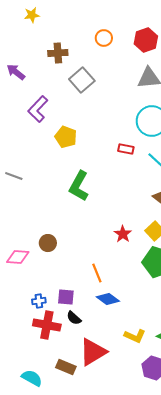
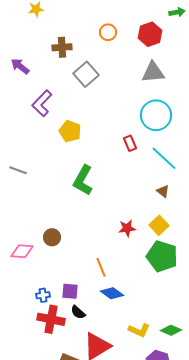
red rectangle: (126, 149) -> (130, 143), turned 56
red star: (123, 234) -> (127, 228), turned 30

